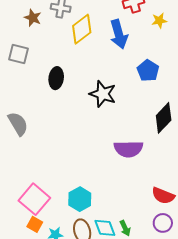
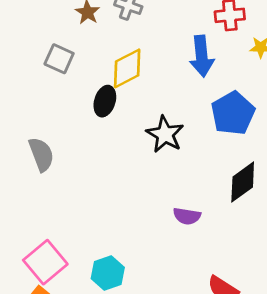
yellow diamond: (82, 29) -> (127, 68), moved
blue pentagon: (148, 71) -> (233, 113), size x1.4
purple semicircle: (128, 149) -> (187, 216), size x0.7

